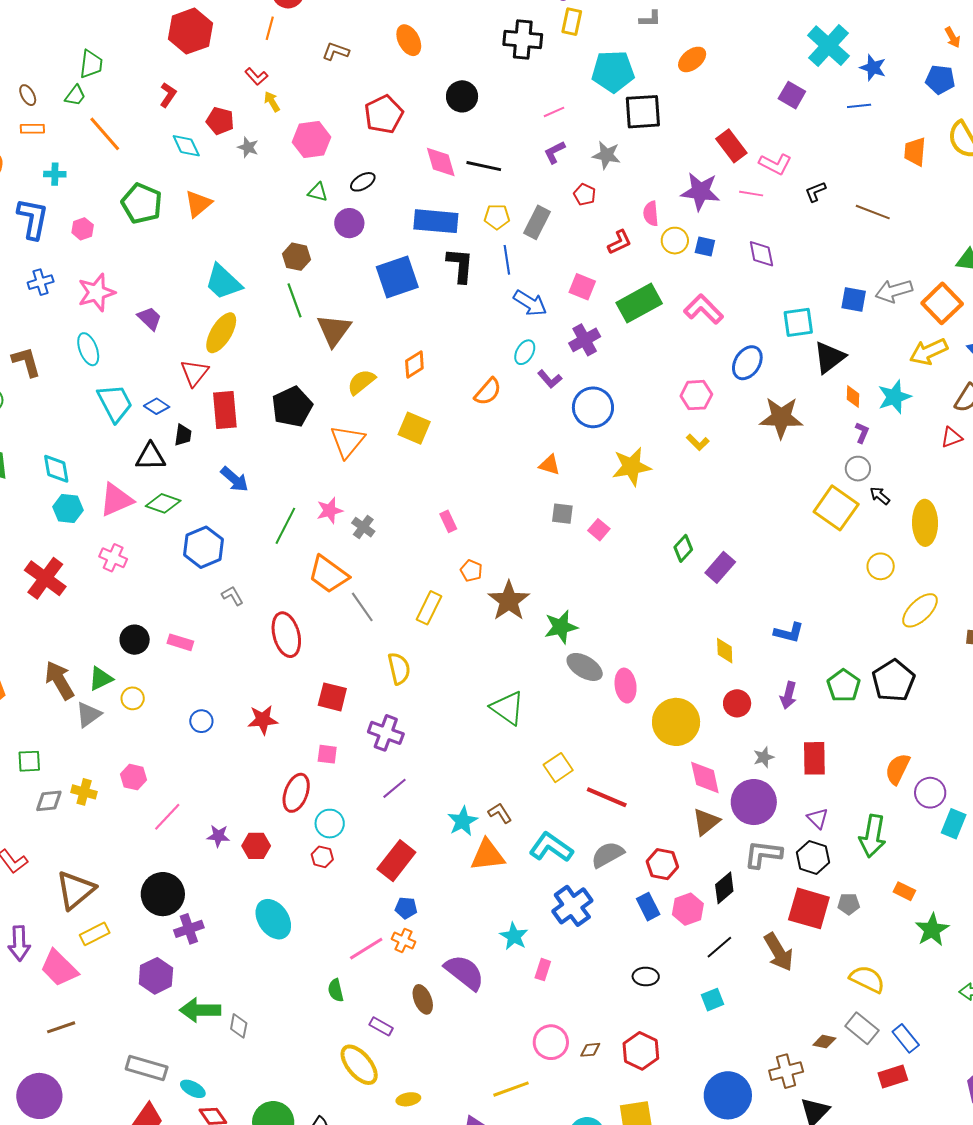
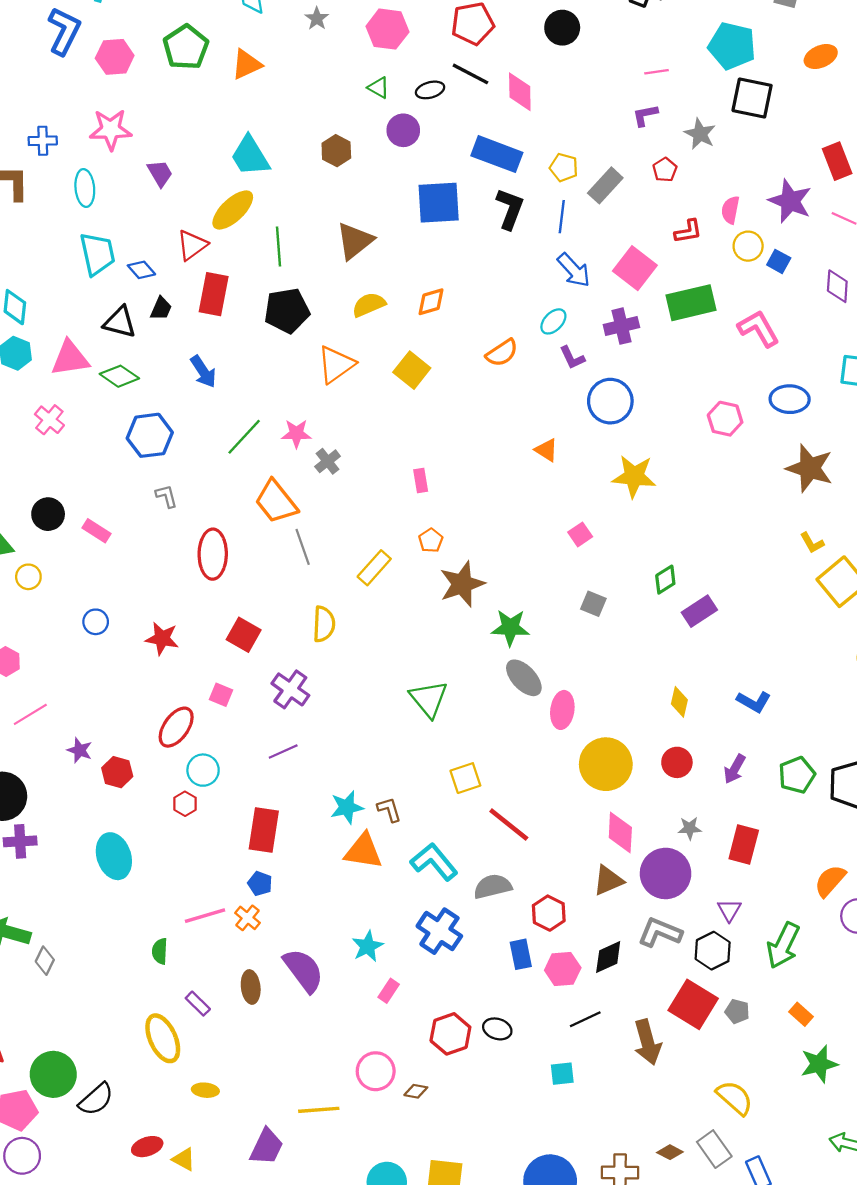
black line: (484, 166) -> (470, 74), moved
pink hexagon: (83, 229) -> (115, 57), size x1.5
blue cross: (41, 282) -> (43, 141), moved
pink square: (582, 287) -> (635, 268), size x1.4
green line: (294, 300) -> (279, 247), moved
blue ellipse: (747, 363) -> (790, 399), turned 44
yellow L-shape: (698, 442) -> (812, 543), moved
gray square: (562, 514) -> (593, 604), moved
red rectangle: (396, 861) -> (264, 830), turned -45
blue cross: (572, 906) -> (439, 931), turned -36
red hexagon: (641, 1051) -> (450, 1034), moved

